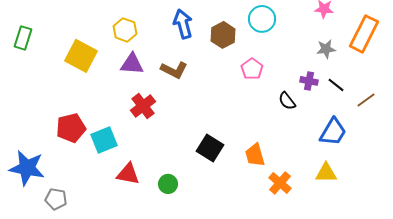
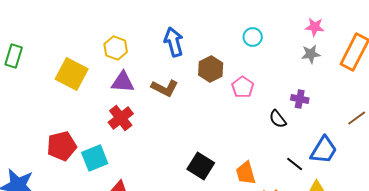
cyan circle: (262, 19) -> (253, 37), size x0.7
brown hexagon: (223, 35) -> (211, 69), moved
gray star: (326, 49) -> (311, 54), moved
black line: (336, 85) -> (295, 164), moved
red cross: (143, 106) -> (121, 118), moved

